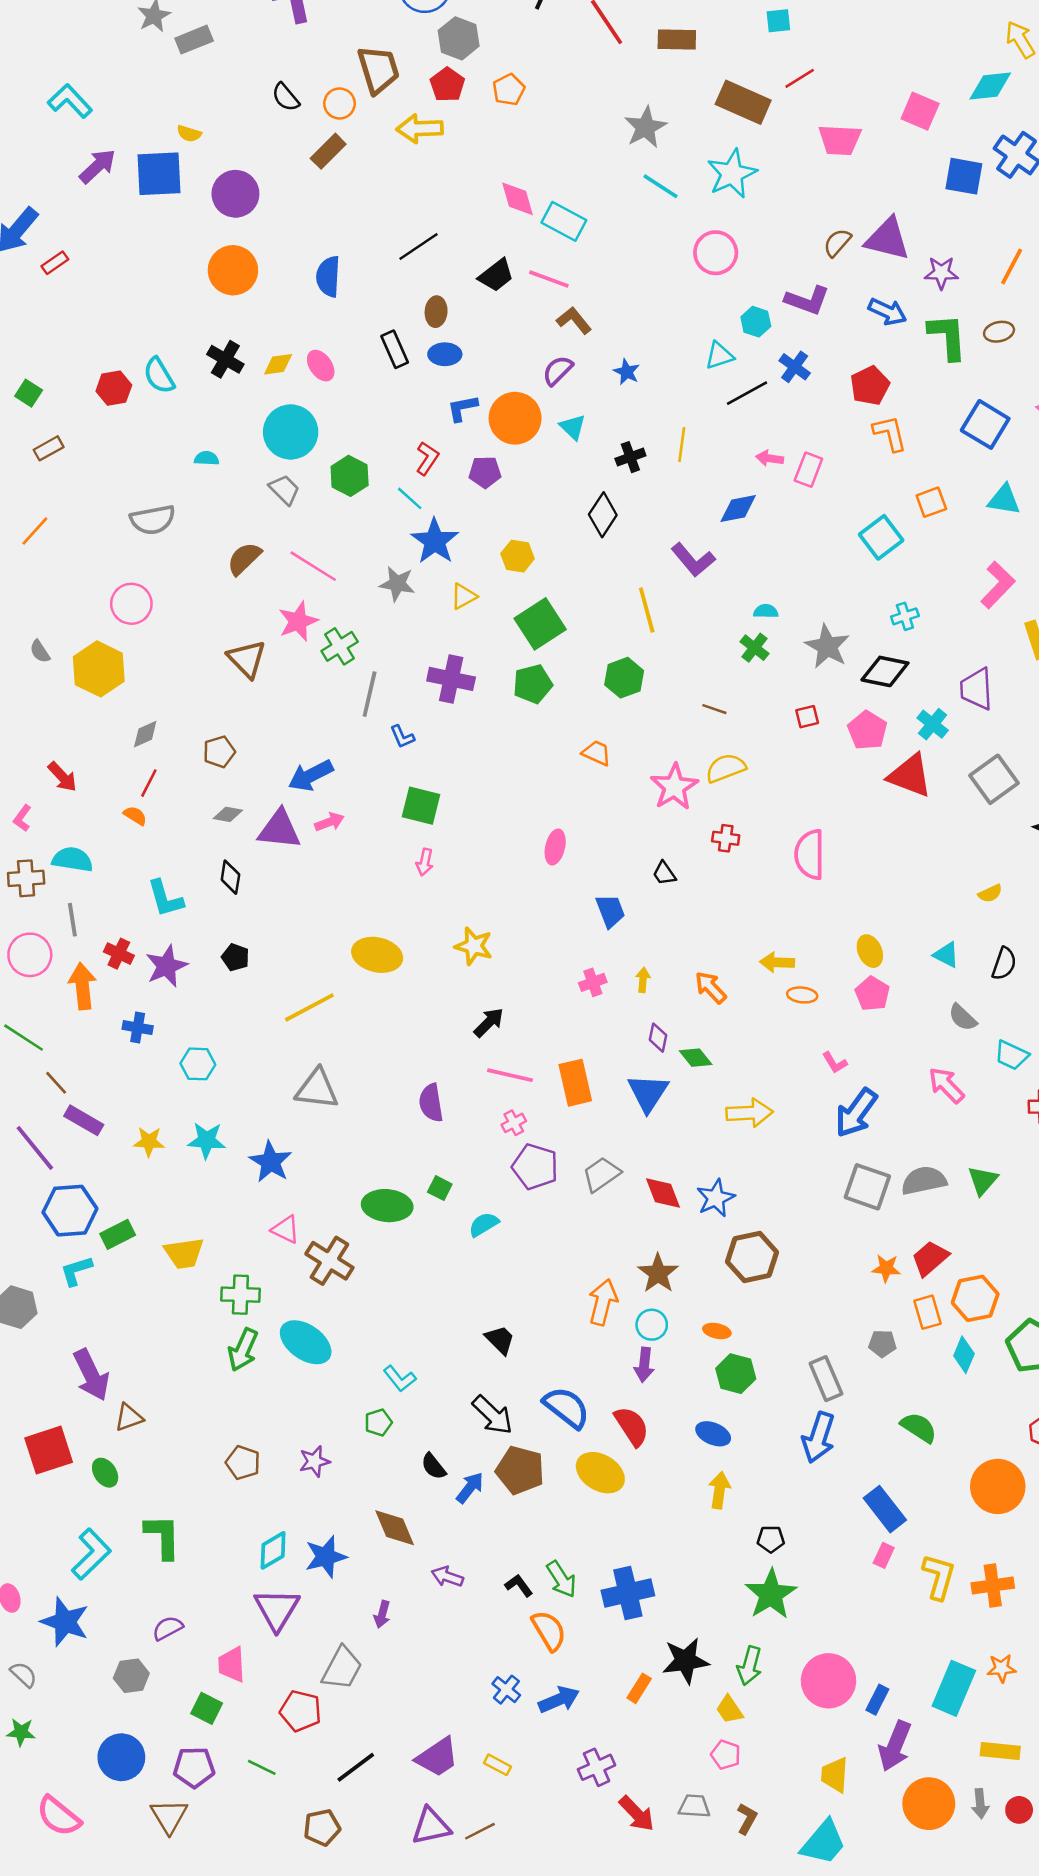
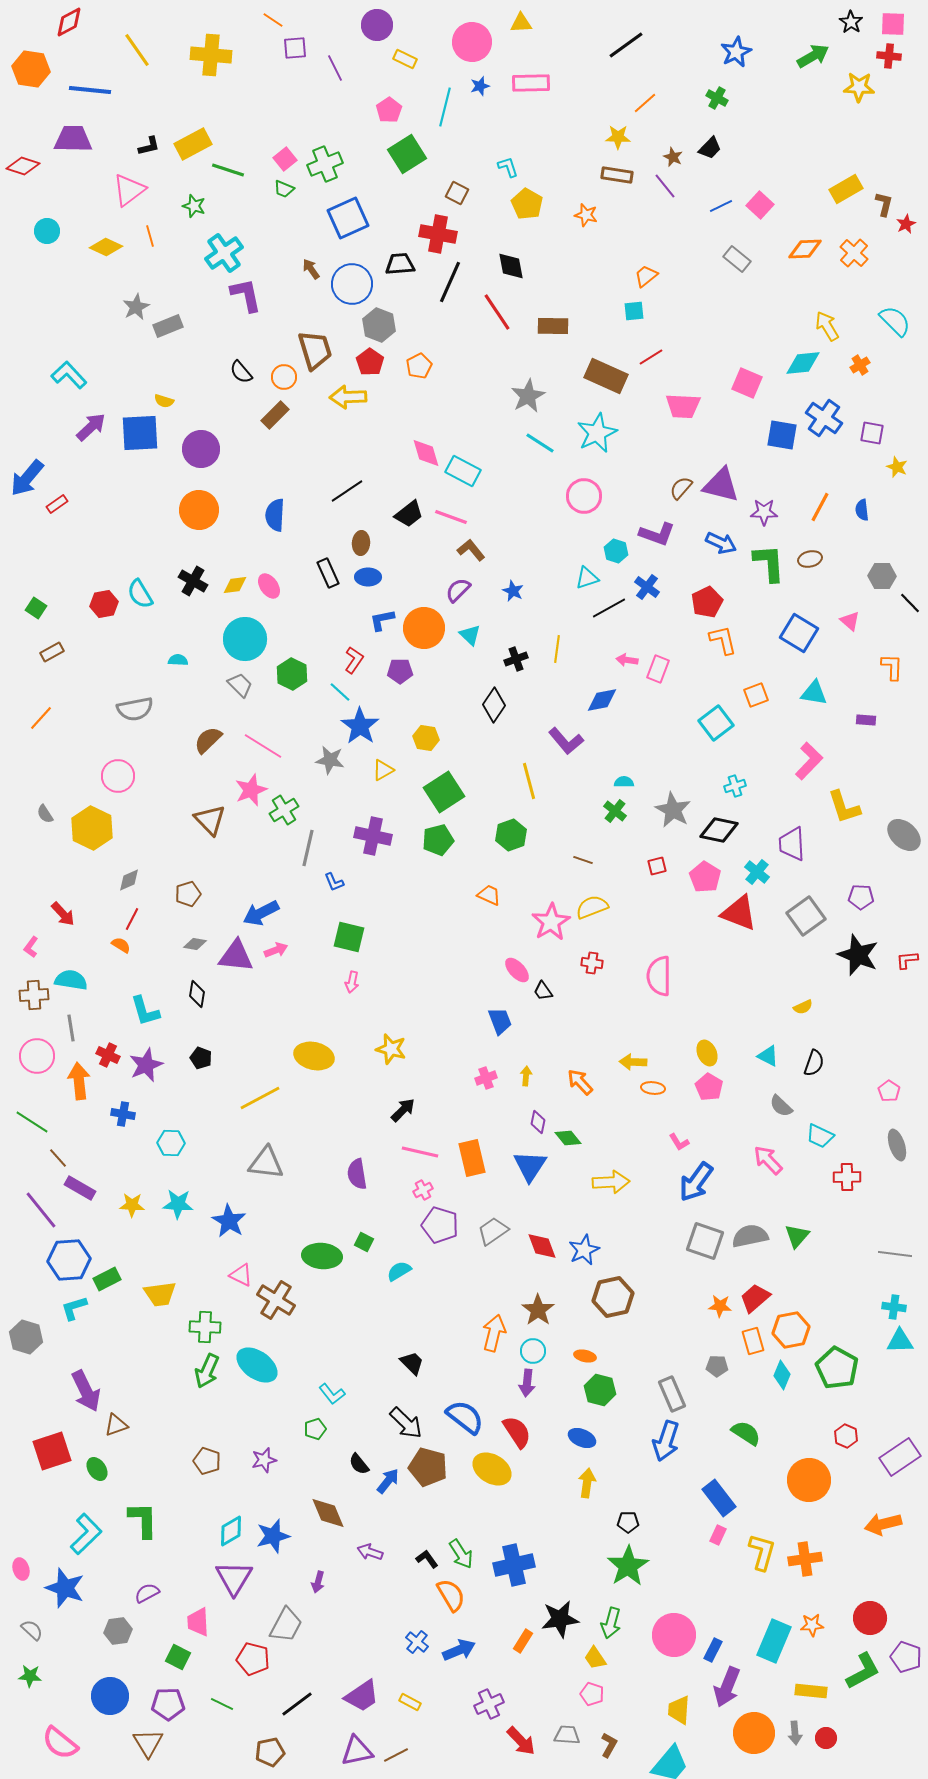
pink ellipse: (555, 847) -> (517, 970), moved, turned -56

